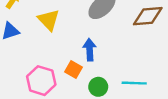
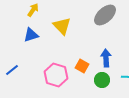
blue arrow: (90, 50) -> (106, 58), moved

